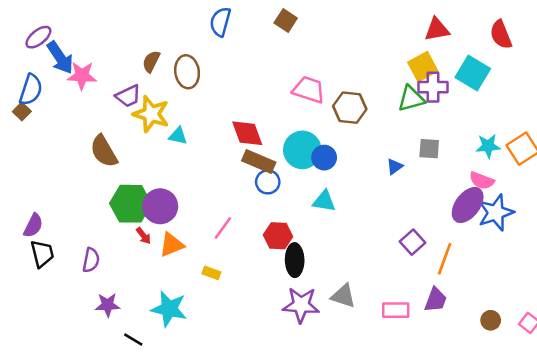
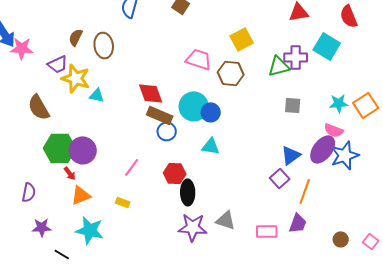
yellow square: (423, 67) -> (242, 39), moved
blue triangle: (395, 167) -> (291, 155), moved, size x1.5
orange triangle: (172, 245) -> (81, 195), moved

